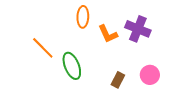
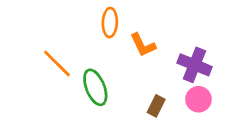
purple cross: (138, 29) -> (195, 65), moved

